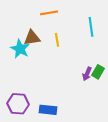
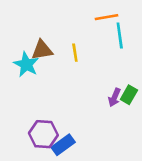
orange line: (49, 13) -> (107, 17), moved
purple hexagon: (18, 104) -> (43, 134), moved
blue rectangle: (48, 110) -> (63, 145), turned -42

